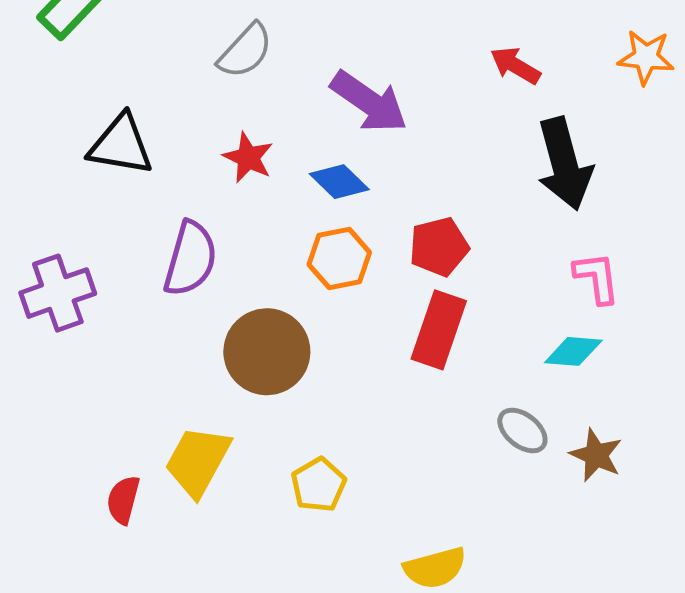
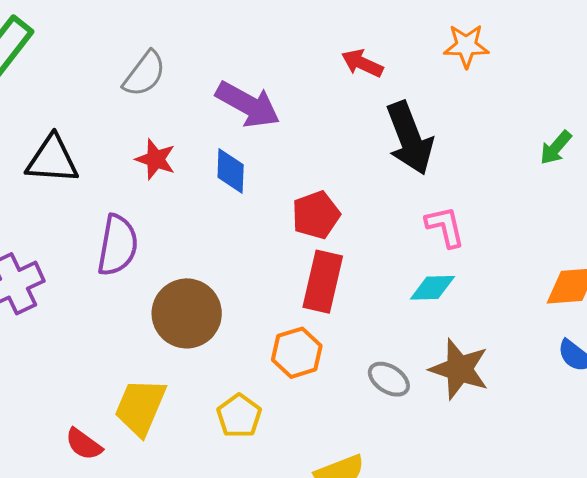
blue diamond: (339, 182) -> (231, 171), turned 54
orange hexagon: (339, 258) -> (297, 353), moved
gray ellipse: (522, 430) -> (389, 379), moved
brown star: (596, 455) -> (459, 369), size x1.4
red semicircle: (123, 500) -> (84, 444), turned -63

